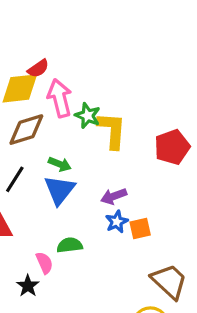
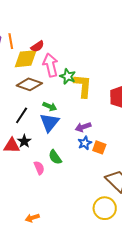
brown diamond: (26, 130) -> (29, 84), turned 35
orange square: (140, 228) -> (99, 147), turned 32
green semicircle: (70, 245) -> (55, 157), turned -119
black star: (28, 286) -> (24, 141), moved

